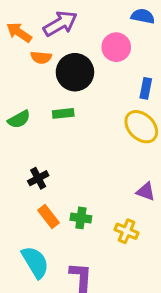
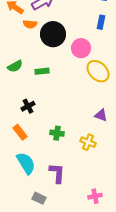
pink circle: (116, 47) -> (81, 48), moved
blue rectangle: (146, 88) -> (101, 22), moved
green rectangle: (63, 113) -> (42, 71), moved
orange rectangle: (48, 217) -> (20, 132), moved

